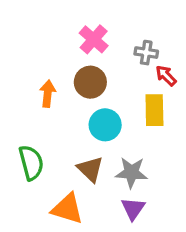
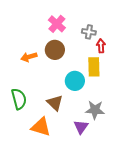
red arrow: (166, 76) -> (101, 46), turned 40
orange arrow: (48, 94) -> (29, 57), turned -112
cyan circle: (105, 125) -> (75, 81), moved
gray star: (131, 172) -> (95, 110), moved

